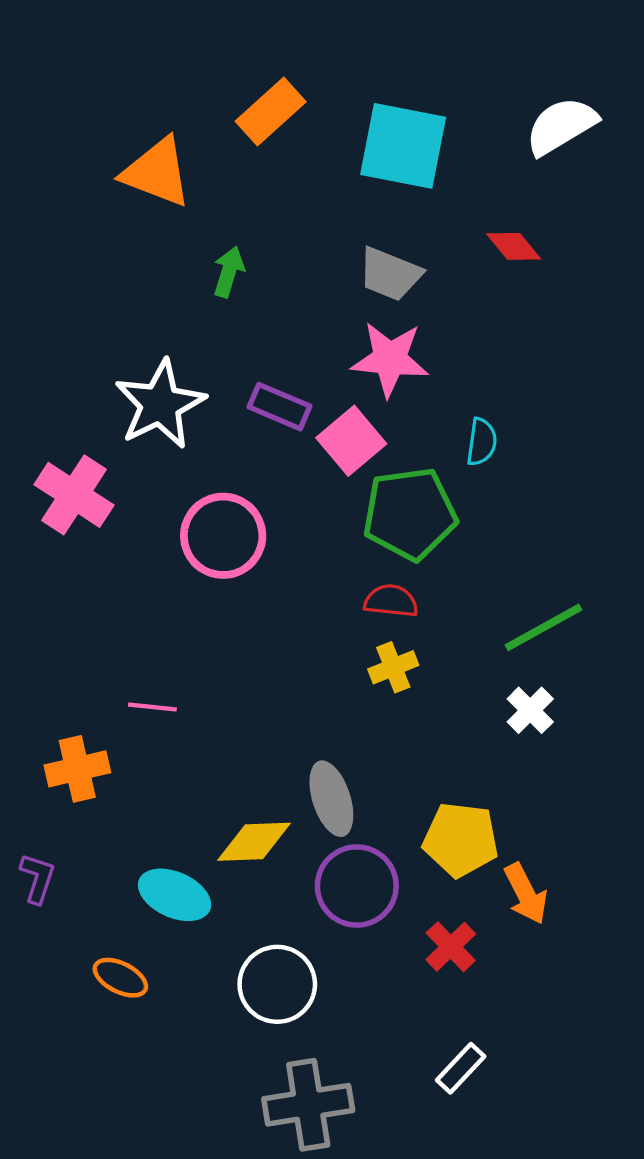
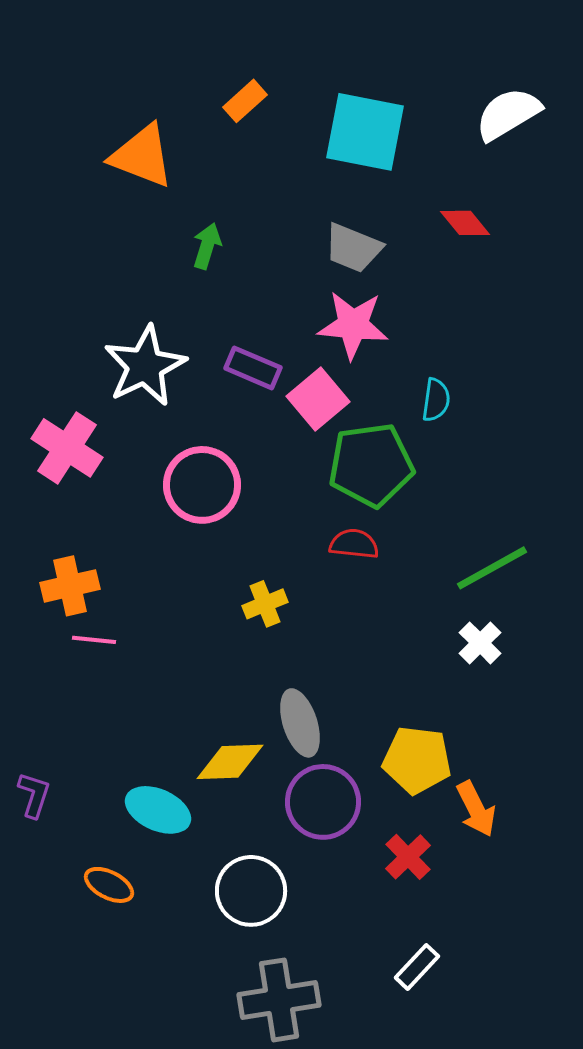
orange rectangle: (271, 112) -> (245, 101), size x0.7
yellow cross: (393, 667) -> (265, 604), moved
pink line: (152, 707) -> (94, 640), moved
orange cross: (77, 769) -> (70, 586), moved

